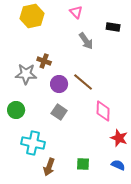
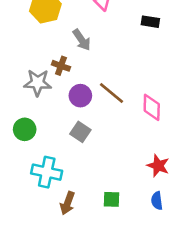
gray arrow: (86, 41) -> (82, 40), moved
pink diamond: (103, 111) -> (152, 107), moved
blue semicircle: (118, 165) -> (157, 201), turned -120

